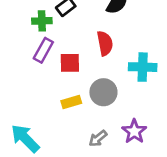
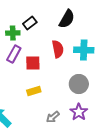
cyan cross: (143, 67) -> (84, 50), moved
gray circle: (103, 92) -> (79, 84), moved

